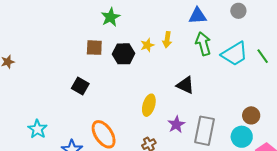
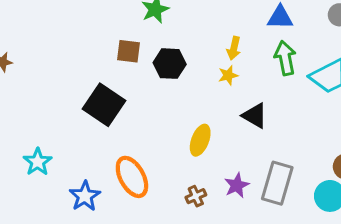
yellow star: (147, 45) -> (228, 75), moved
black square: (80, 86) -> (104, 105), size x1.6
purple star: (176, 124) -> (237, 185), moved

